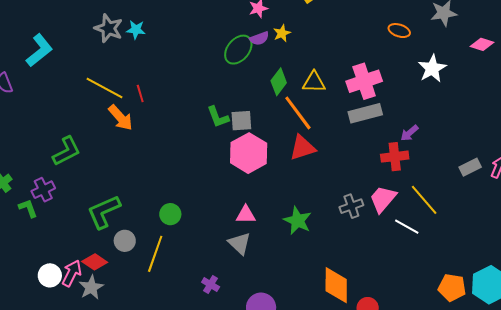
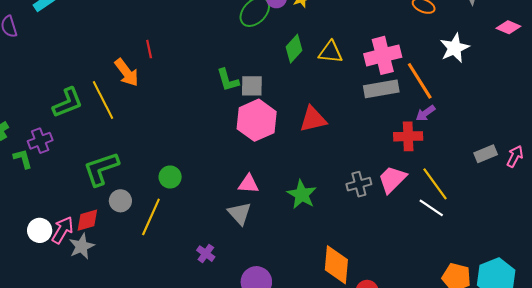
yellow line: (104, 88) -> (103, 100), moved, turned 30
orange line: (298, 113) -> (420, 81), moved
white line: (407, 227) -> (431, 208), moved
red diamond: (95, 262) -> (87, 220), turned -55

